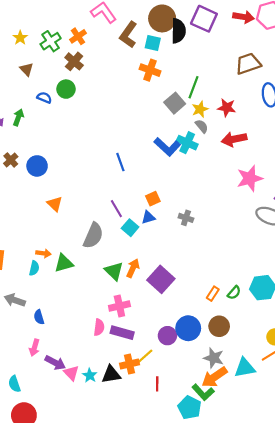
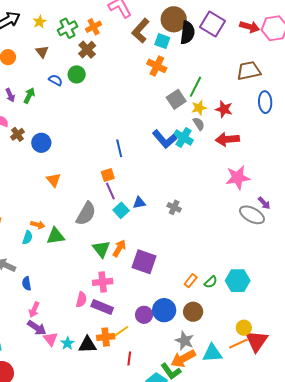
orange square: (153, 199) -> (108, 175), moved
purple square: (161, 279) -> (144, 262), turned -30
pink arrow: (34, 348) -> (34, 310), moved

